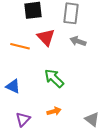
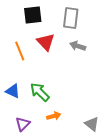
orange line: (20, 46) -> (20, 51), turned 54
green arrow: (54, 78) -> (40, 92), moved

